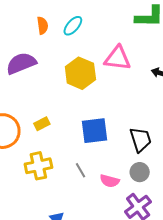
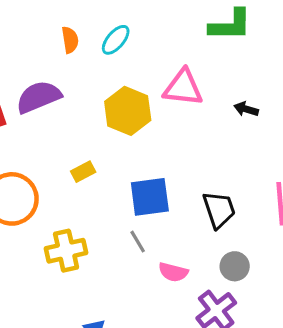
yellow rectangle: (42, 124) -> (83, 172), moved
gray line: (81, 170) -> (138, 242), moved
gray circle: (140, 172) -> (235, 266), moved

